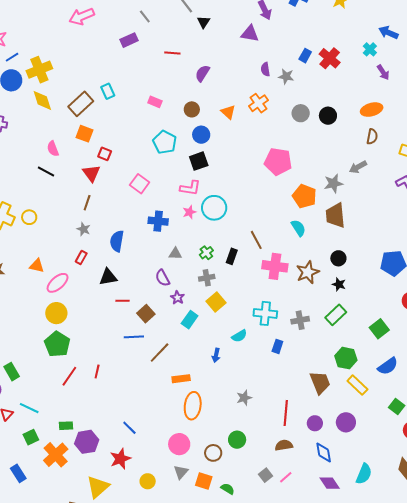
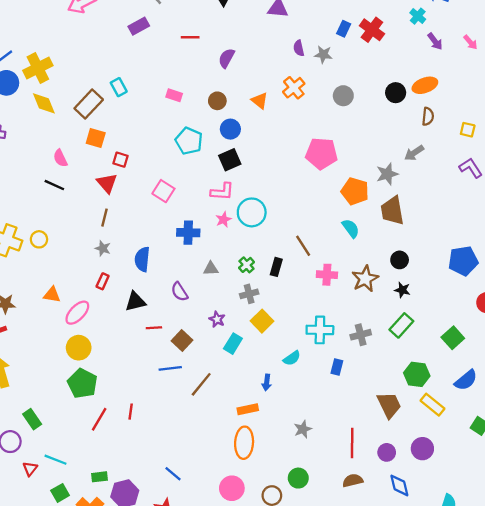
black circle: (328, 116) -> (396, 93), moved
pink cross: (275, 266) -> (327, 275), size x0.7
purple semicircle: (163, 278) -> (179, 292), moved
orange rectangle: (181, 379) -> (248, 409), moved

